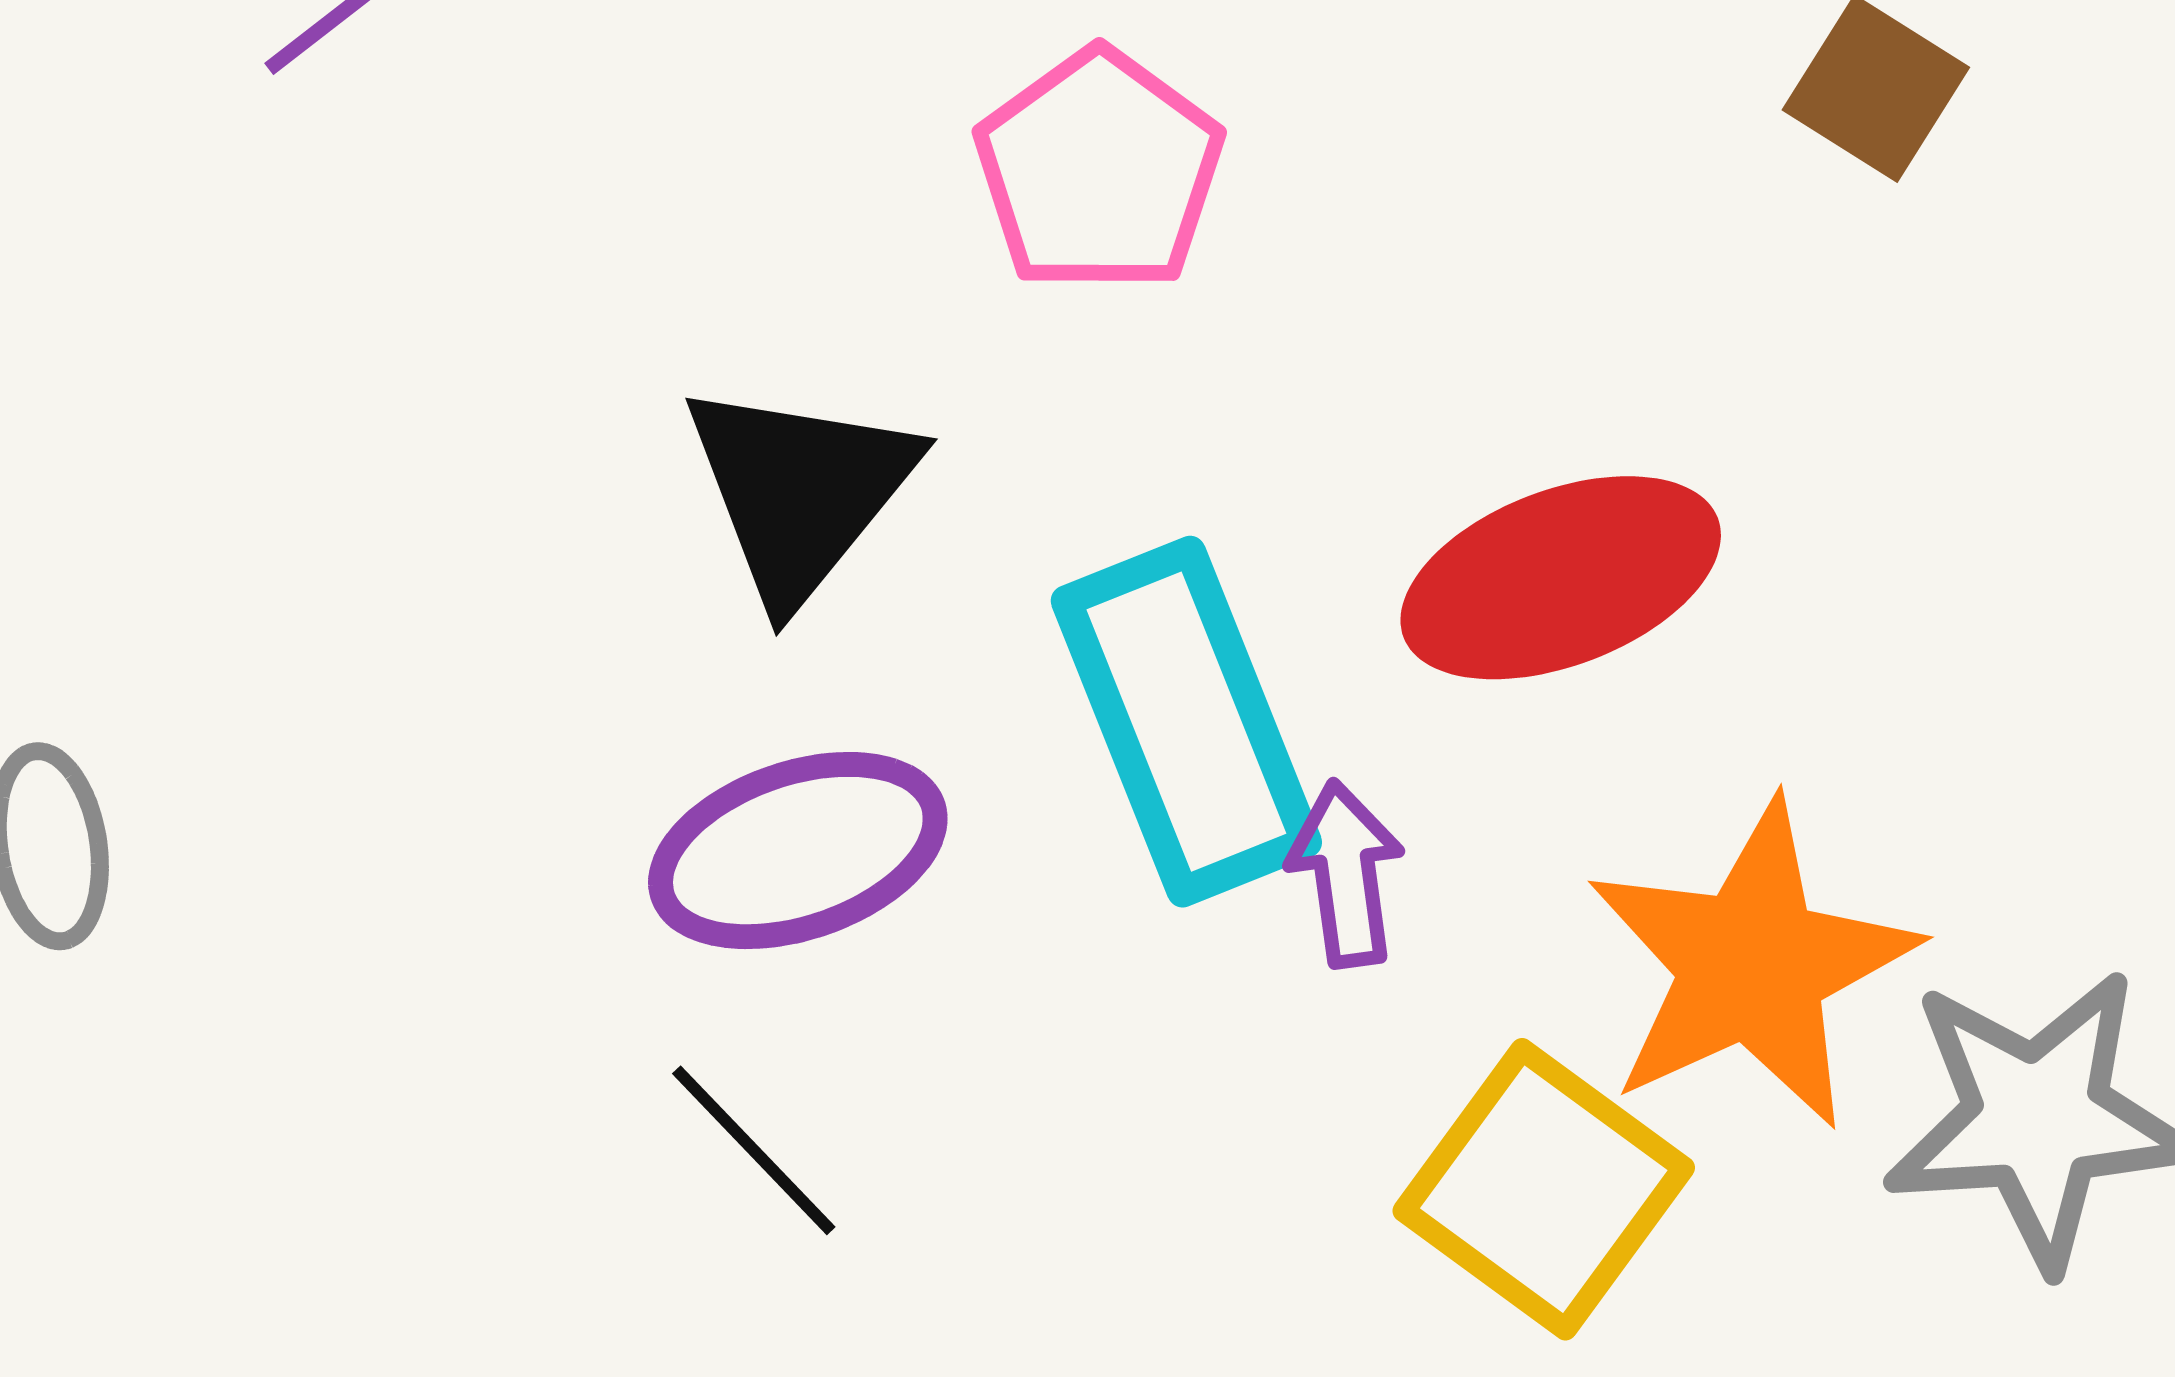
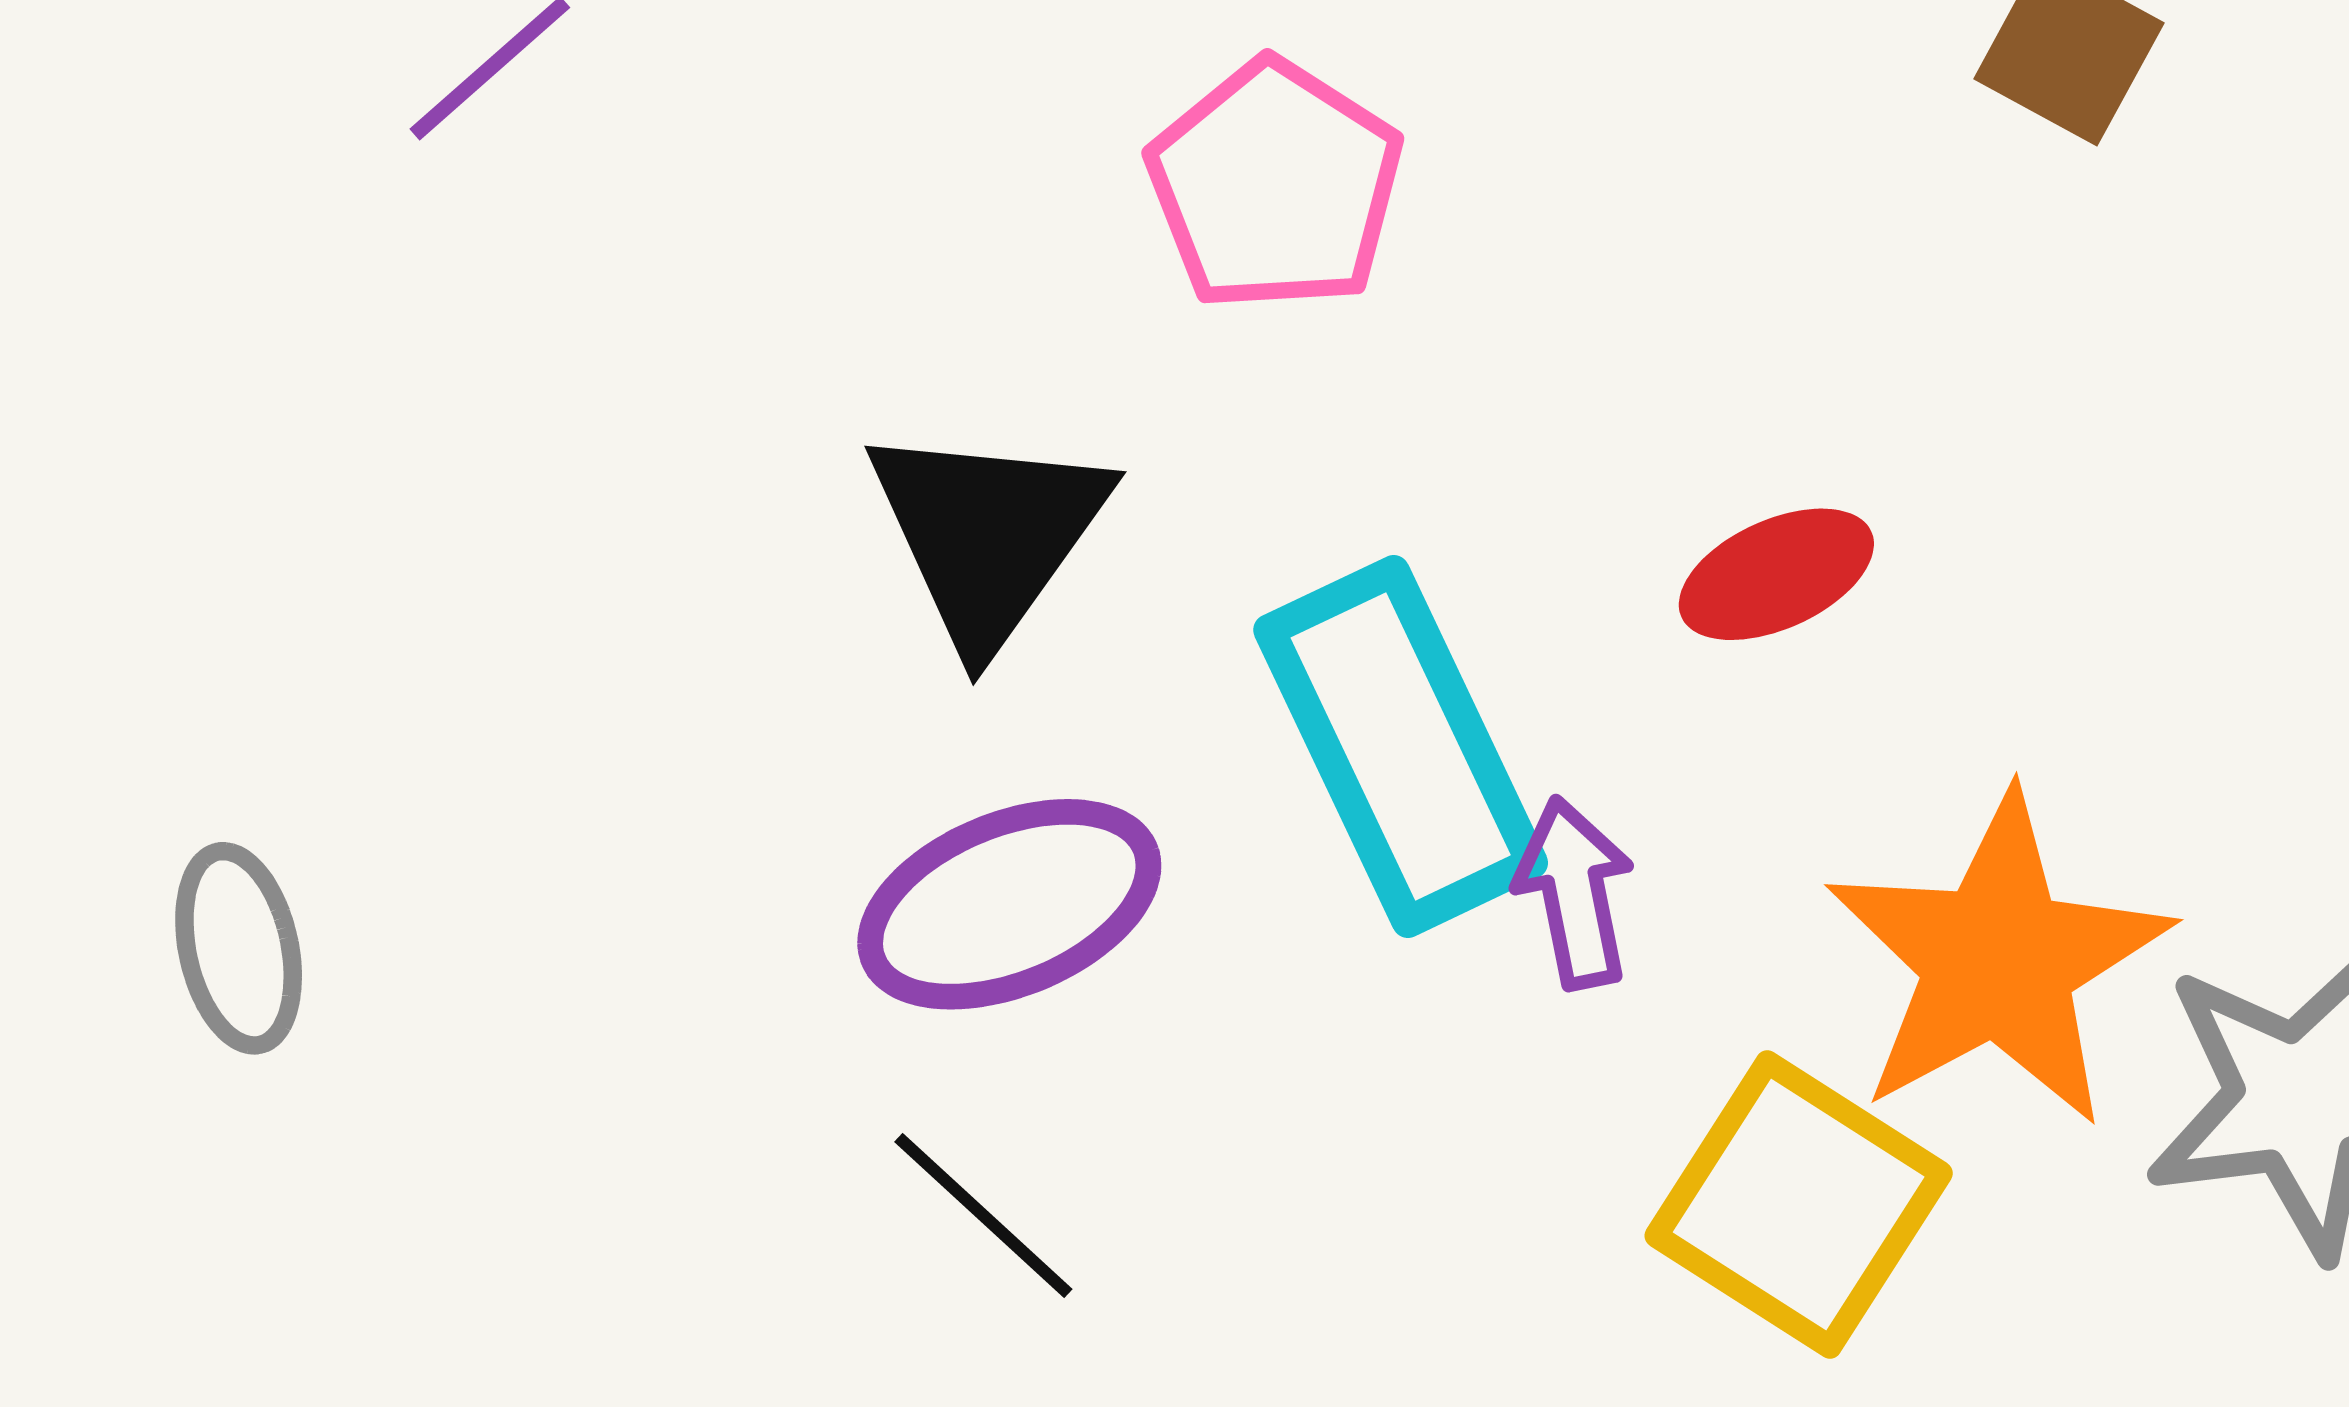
red ellipse: (1561, 578) -> (1776, 574), size x0.6

